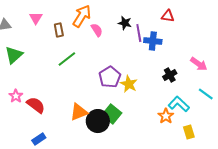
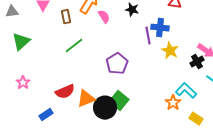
purple line: (139, 33) -> (148, 36), moved
black cross: (170, 75) -> (197, 62), moved
yellow star: (129, 84) -> (170, 51), moved
red semicircle: (36, 105) -> (65, 92), moved, turned 120
yellow rectangle: (189, 132) -> (196, 119), turned -40
blue rectangle: (39, 139) -> (46, 115), moved

